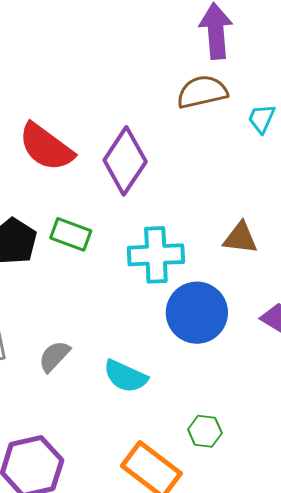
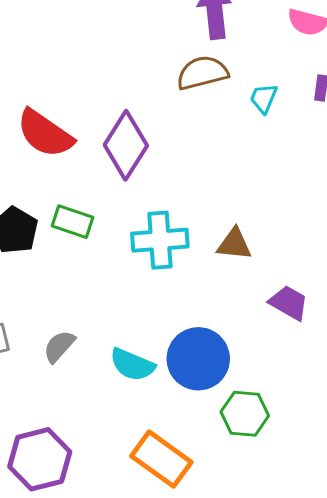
brown triangle: (240, 238) -> (234, 244), moved
blue circle: (197, 313) -> (198, 359), moved
green hexagon: (205, 431) -> (245, 414), moved, size x1.4

